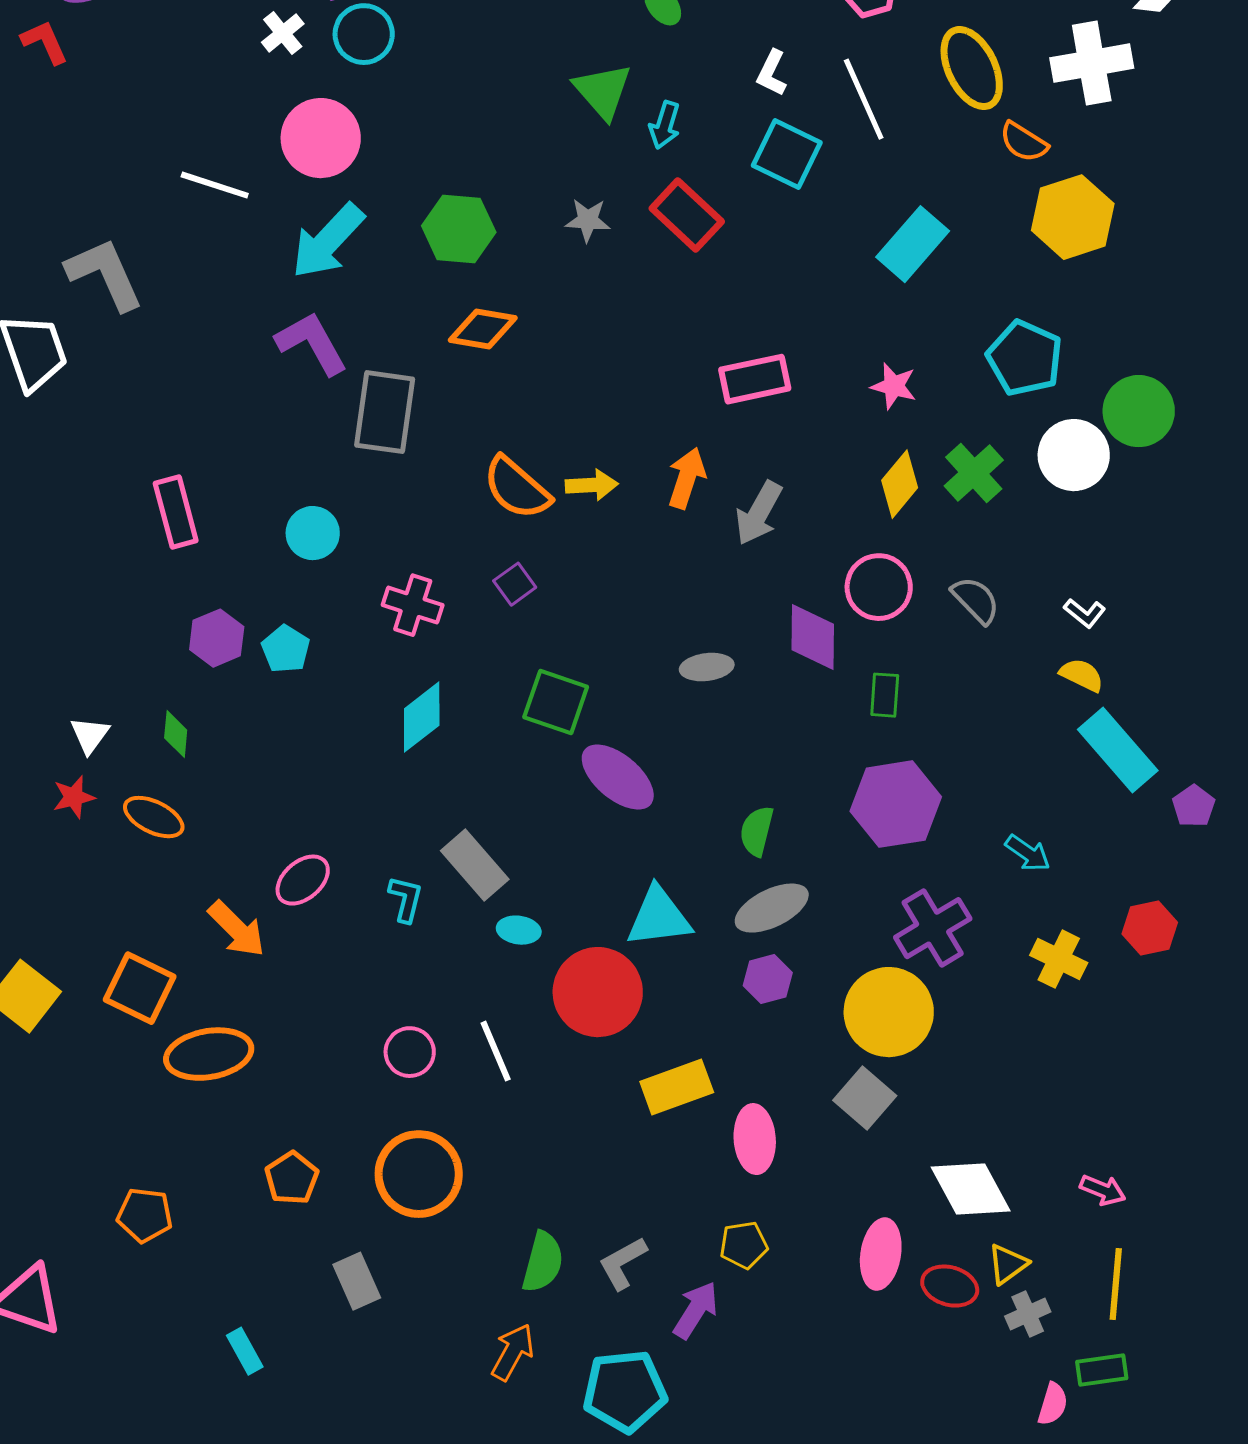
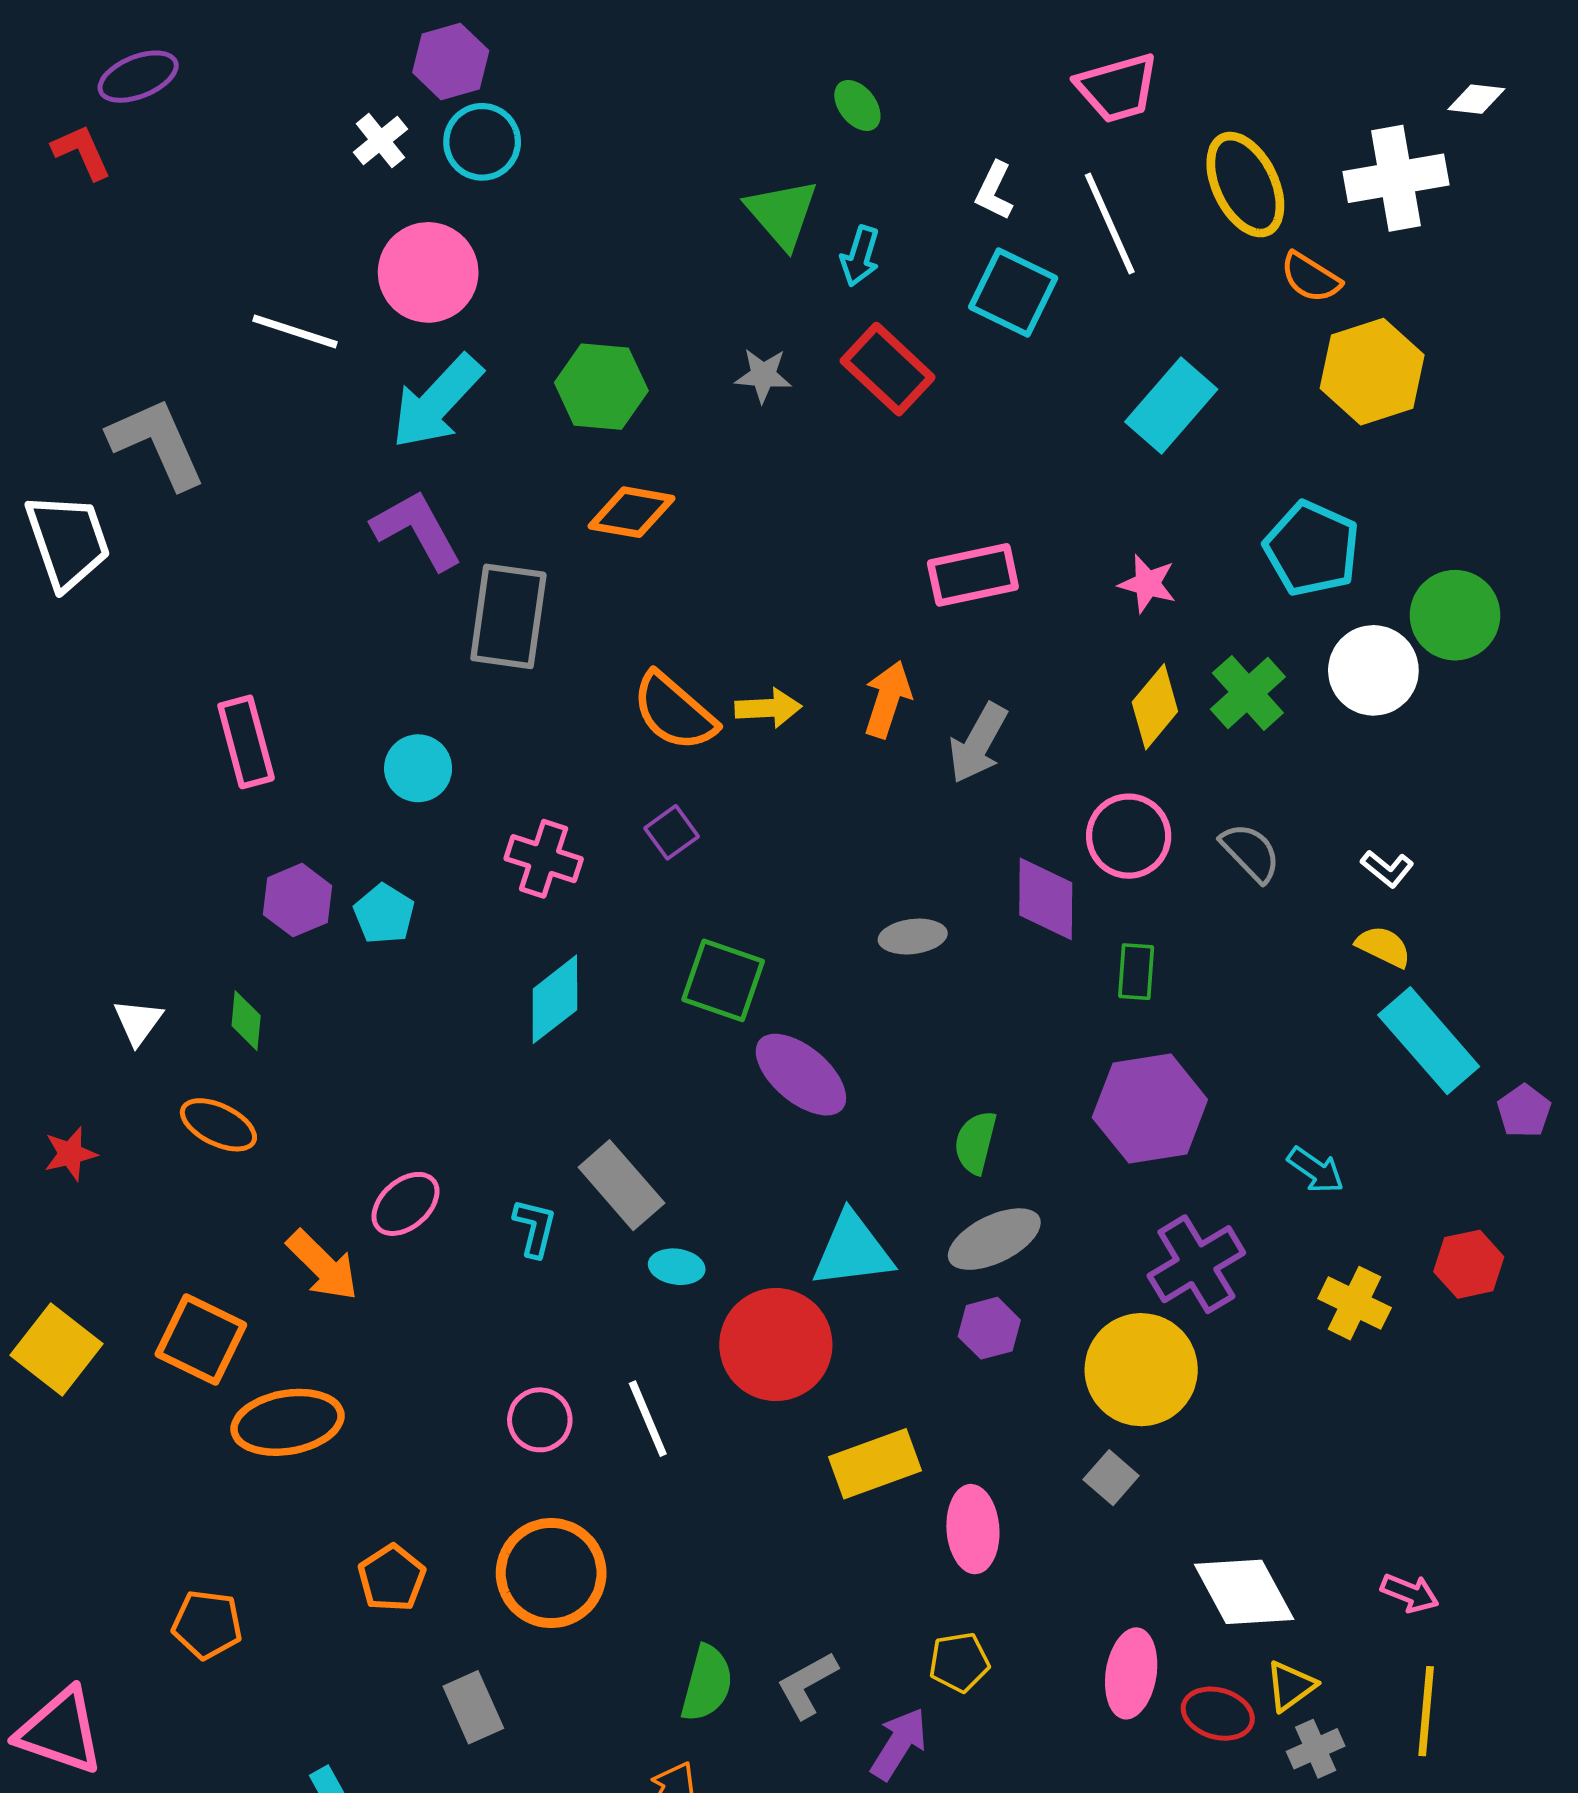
red star: (74, 797) -> (70, 1154), moved
gray square: (865, 1098) -> (1111, 1478), size x0.7

